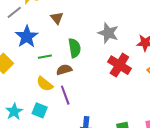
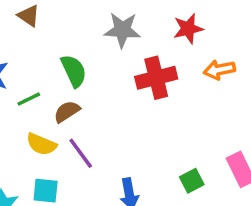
brown triangle: (57, 18) -> (29, 16), moved
red cross: (119, 65) -> (156, 78), turned -30

